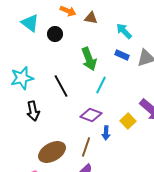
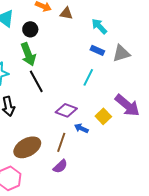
green arrow: (89, 59) -> (28, 54), moved
cyan line: (101, 85) -> (88, 77), moved
blue arrow: (106, 133) -> (81, 128), turned 112

